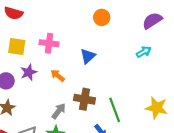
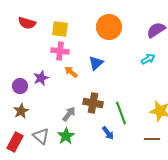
orange circle: (102, 17) -> (109, 27), size x1.6
yellow square: (17, 46) -> (60, 29), moved
orange arrow: (58, 76) -> (71, 72), moved

